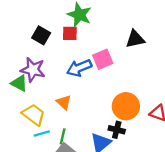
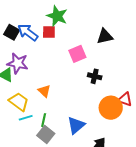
black square: (41, 35) -> (12, 32), moved
blue arrow: (79, 68) -> (28, 32), moved, turned 60
orange circle: (126, 106) -> (111, 108), moved
black cross: (117, 130) -> (95, 76), moved

